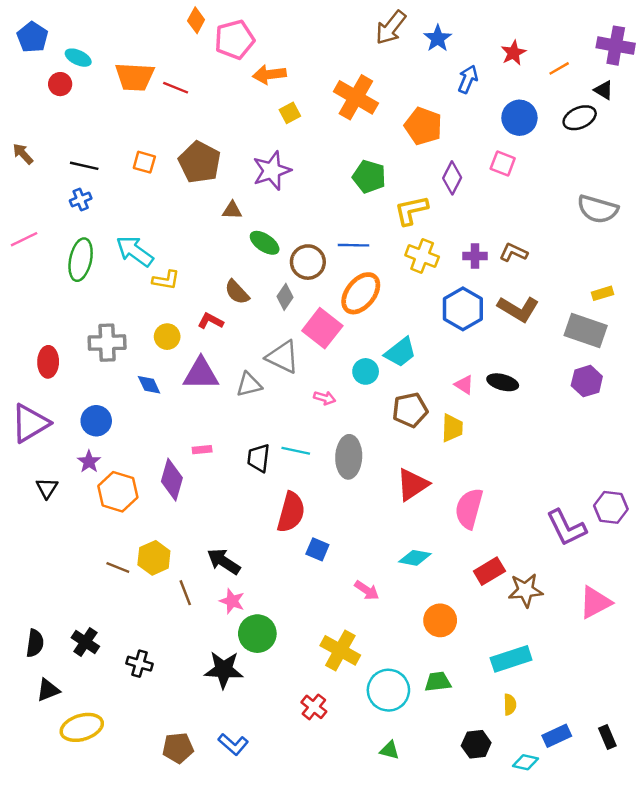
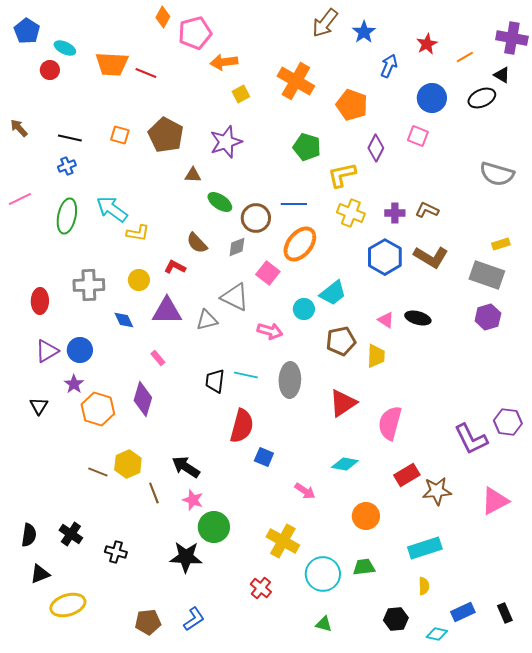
gray diamond: (285, 297) -> (237, 247), turned 35
pink square: (322, 328) -> (268, 273), size x0.7
pink arrow: (325, 398) -> (270, 331), size x1.4
purple triangle: (30, 423) -> (47, 351), moved, size x0.7
pink rectangle: (202, 450) -> (158, 358), moved, turned 56
blue L-shape: (233, 744) -> (194, 619), turned -75

